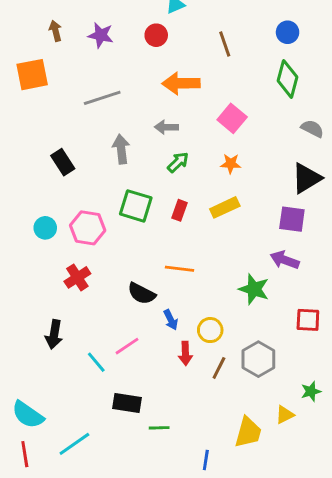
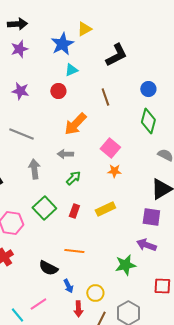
orange arrow: (181, 83) -> (75, 124), turned -45
gray line: (102, 98) -> (21, 134), turned 40
orange star: (231, 164) -> (114, 171), moved
green square: (136, 206) -> (44, 208), turned 30
green star: (254, 289) -> (125, 265), turned -30

